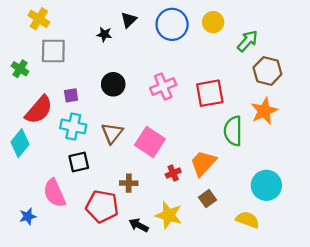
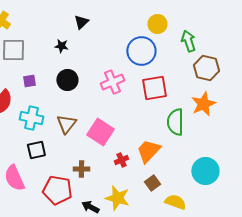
blue circle: (172, 24) -> (141, 51), moved
black star: (104, 34) -> (61, 46), moved
green arrow: (248, 41) -> (188, 41), turned -60
purple square: (71, 95) -> (29, 81), moved
yellow semicircle: (248, 220) -> (175, 202), moved

